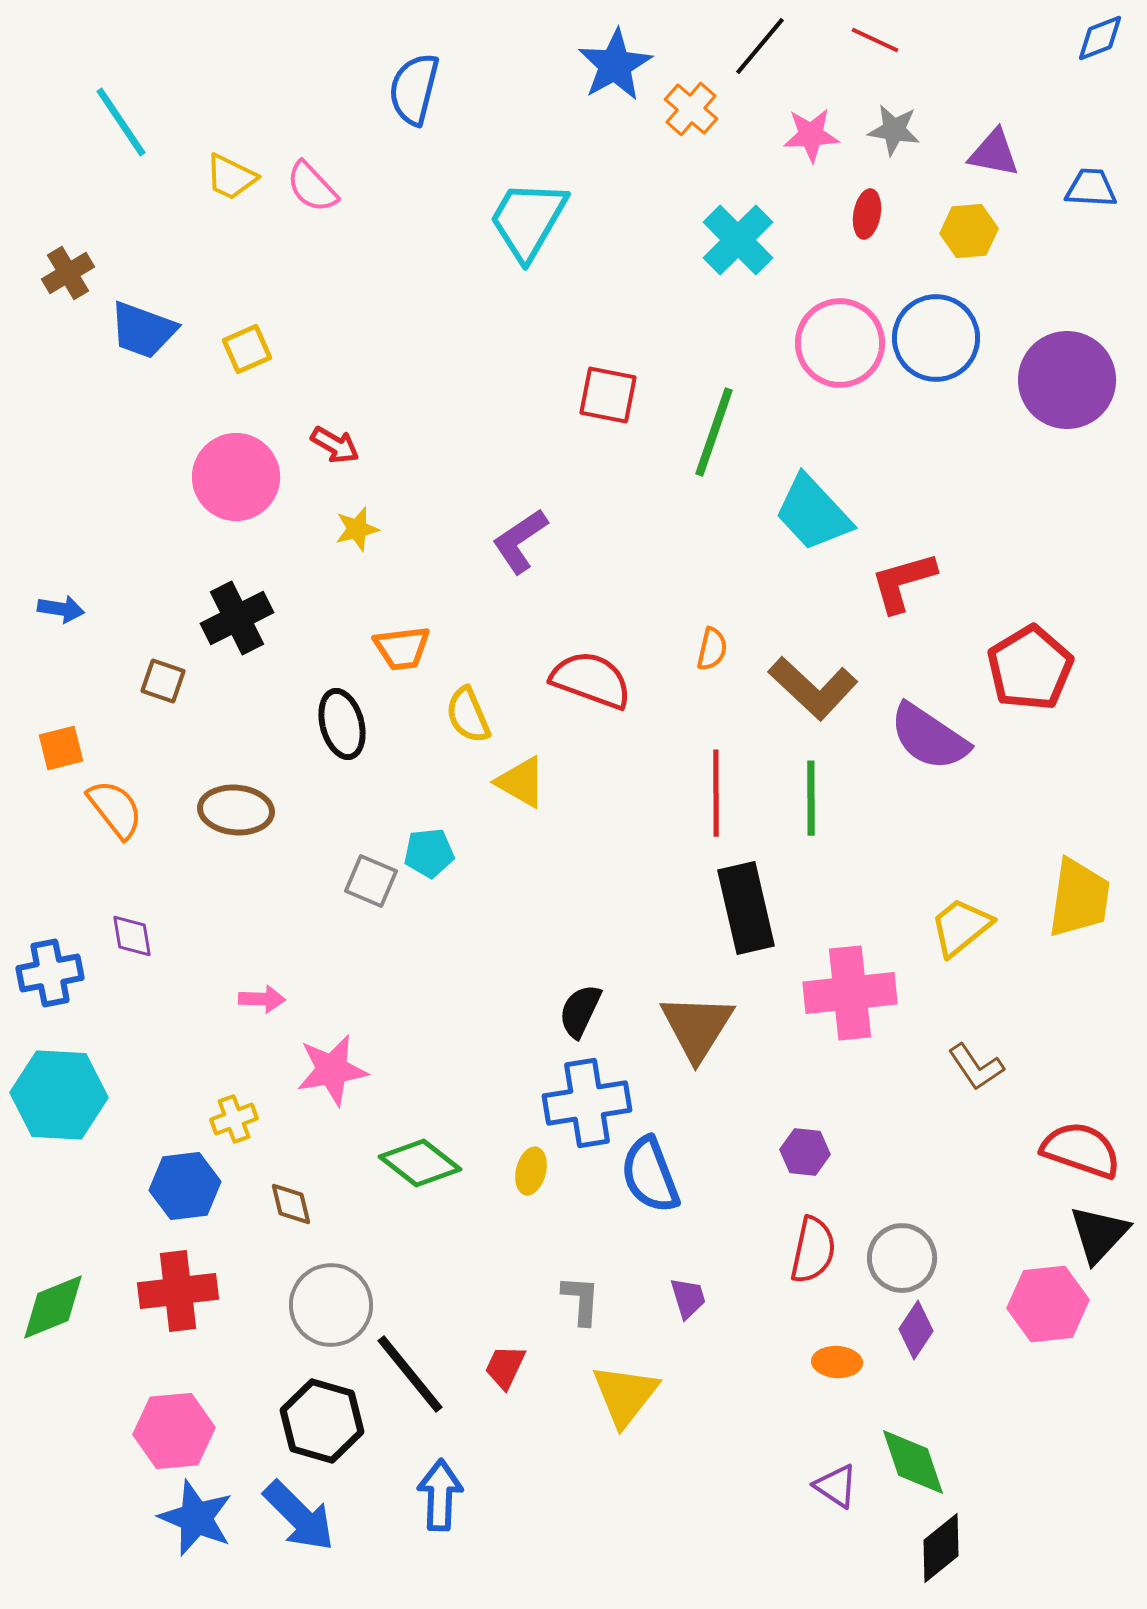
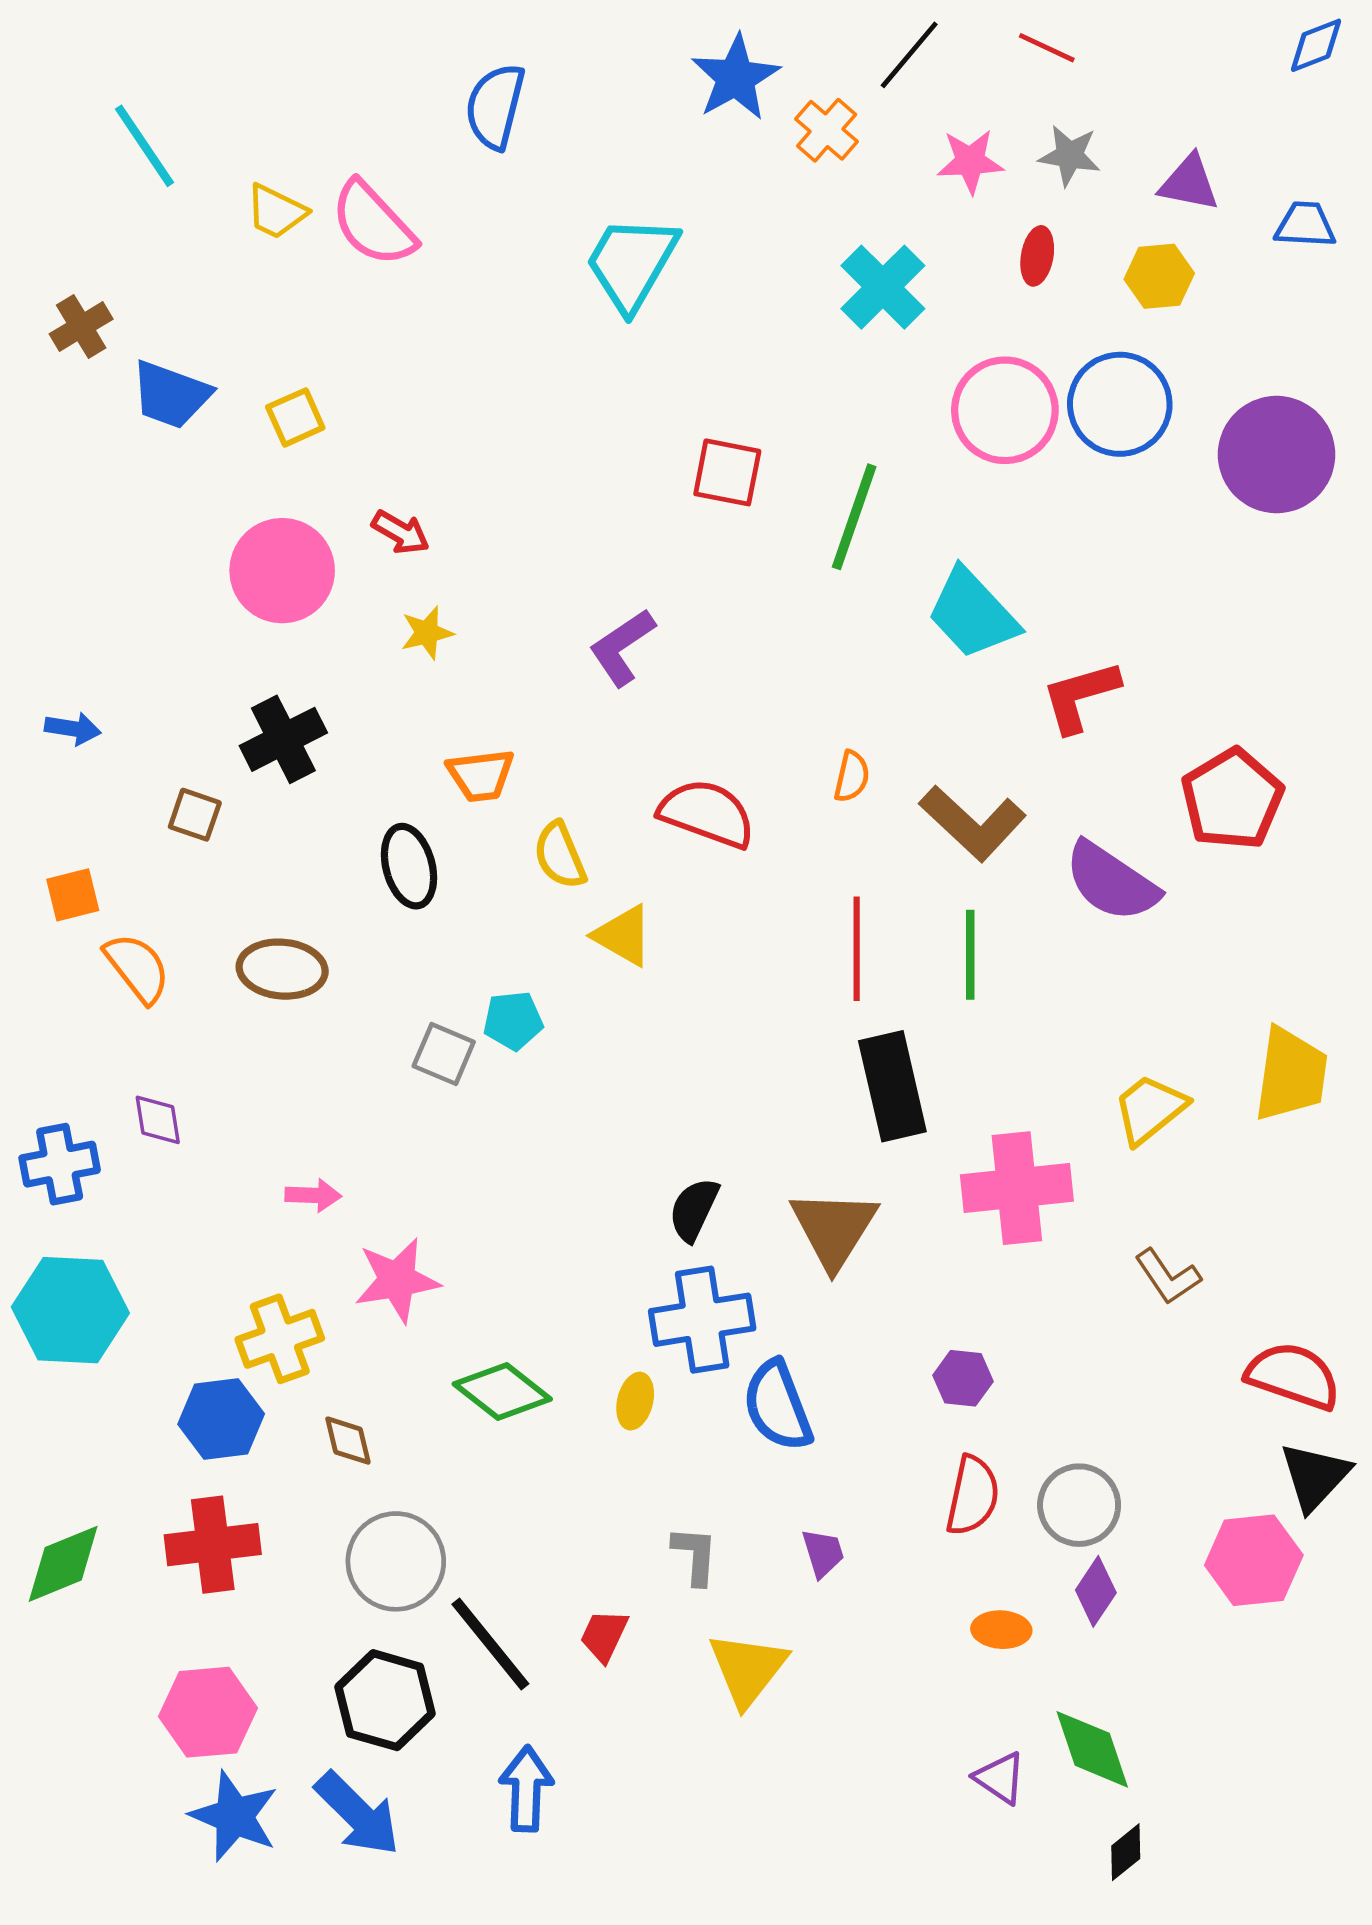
pink semicircle: (312, 187) -> (373, 224), size x1.4
yellow cross: (234, 1119) -> (280, 1339), size x1.5
black diamond: (941, 1548) -> (1126, 1852), size x0.7

